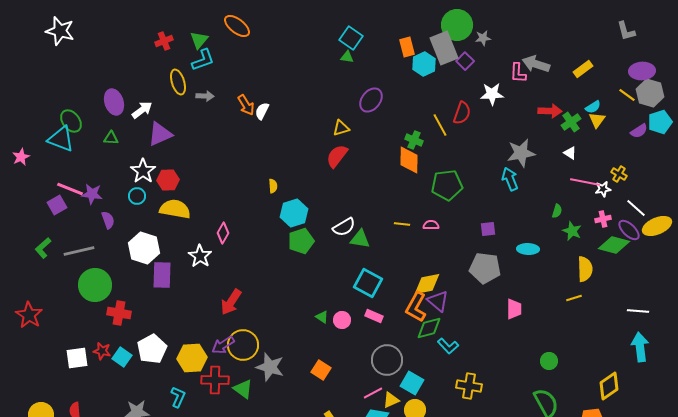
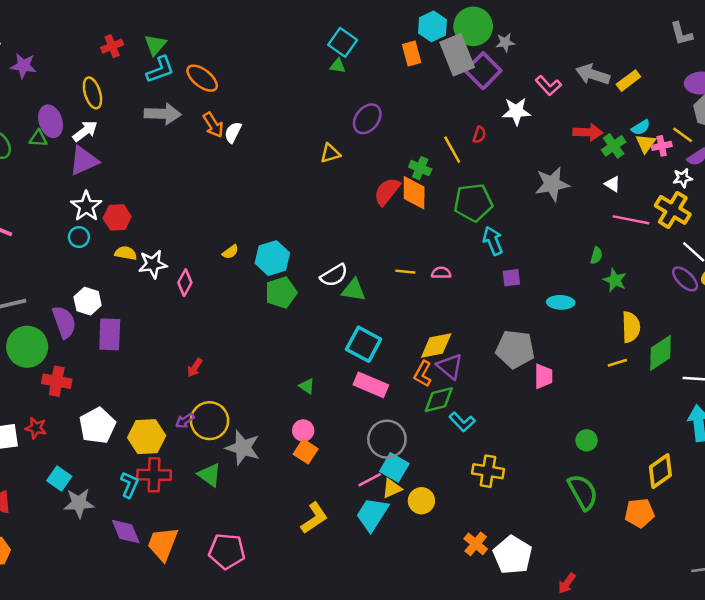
orange ellipse: (237, 26) -> (202, 78), moved
purple square: (465, 61) -> (483, 71), size x1.6
cyan hexagon: (424, 64) -> (433, 26), moved
gray arrow: (536, 64) -> (593, 74), moved
pink L-shape: (518, 73) -> (548, 86), turned -45
yellow ellipse: (178, 82) -> (92, 93), moved
yellow line: (627, 95) -> (683, 135), moved
gray arrow: (205, 96) -> (163, 114), size x1.6
red semicircle: (462, 113) -> (479, 135), size x0.6
purple triangle: (160, 134) -> (84, 161), moved
green triangle: (111, 138) -> (38, 138), moved
red semicircle: (337, 156) -> (387, 191), moved
yellow cross: (619, 174) -> (673, 210), size x1.8
cyan arrow: (510, 179) -> (493, 241), moved
green pentagon: (447, 185) -> (473, 203), moved
yellow semicircle: (273, 186) -> (230, 252), moved, turned 56
white star: (603, 189) -> (683, 178), moved
purple star: (92, 194) -> (23, 66), moved
yellow semicircle: (175, 209) -> (126, 253), size x0.6
pink cross: (603, 219) -> (662, 146), moved
purple semicircle: (108, 220) -> (64, 322), moved, size x1.5
green diamond: (614, 245) -> (660, 353), moved, turned -48
white hexagon: (144, 248) -> (88, 301), size x0.7
white star: (200, 256) -> (153, 264), moved, turned 30
gray pentagon: (485, 268) -> (515, 349), moved
red arrow: (231, 302) -> (195, 368), size x0.6
orange L-shape: (416, 307) -> (423, 374), size x0.7
pink rectangle: (374, 316) -> (371, 385), size x1.5
pink circle: (342, 320) -> (303, 431), moved
purple arrow: (223, 345) -> (185, 421), size x0.7
cyan square: (122, 357) -> (59, 479), moved
red cross: (215, 380) -> (154, 475), moved
cyan square: (412, 383) -> (394, 467), moved

